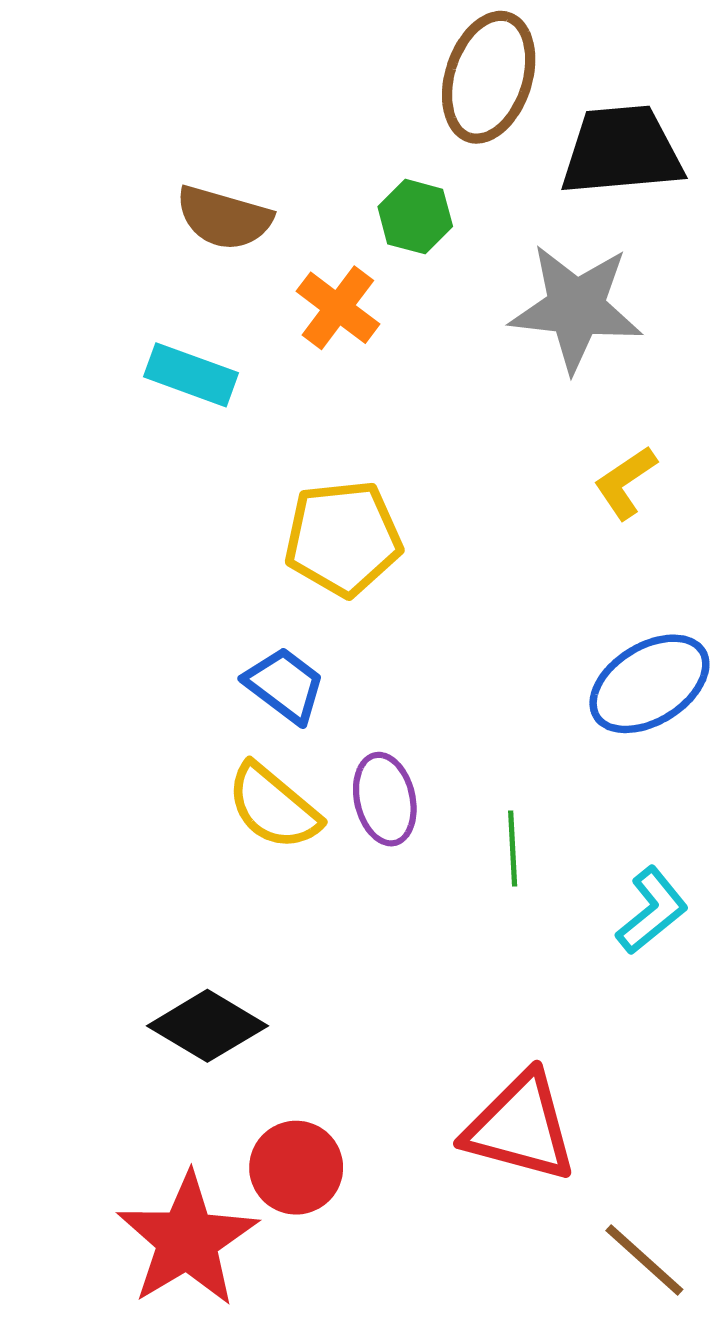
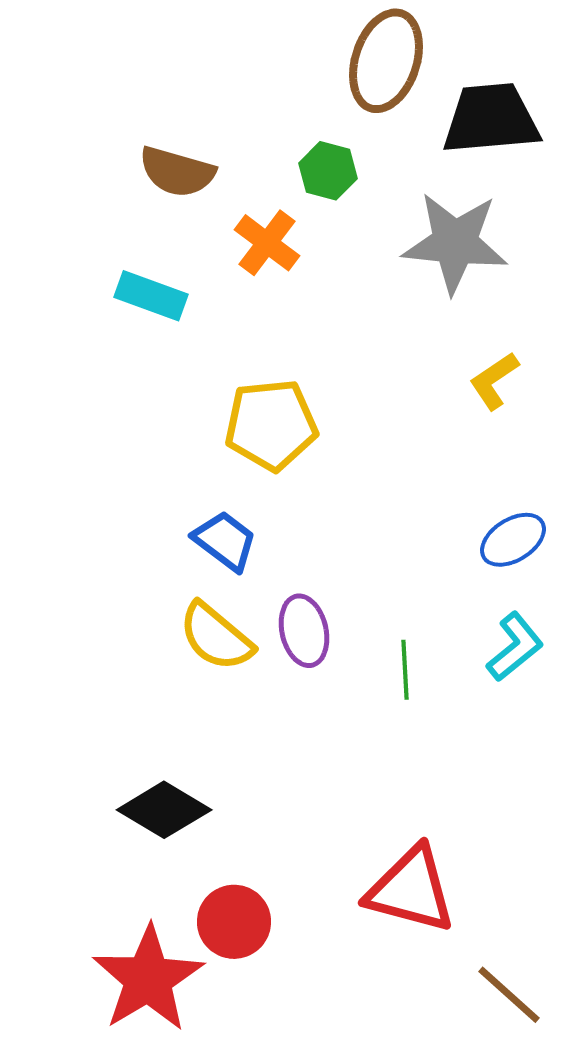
blue ellipse: (649, 684) -> (513, 540), size x0.7
cyan L-shape: (652, 911) -> (515, 647), moved

